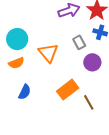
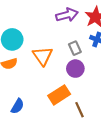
purple circle: (92, 62) -> (75, 69), moved
blue semicircle: (25, 92) -> (17, 106), moved

